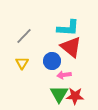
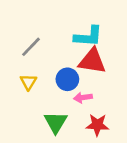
red triangle: (71, 47) -> (92, 61), turned -30
green triangle: (59, 94) -> (56, 122), moved

